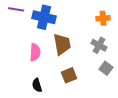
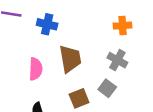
blue cross: (44, 17) -> (47, 24), size x0.7
gray square: (106, 68) -> (107, 88), moved

